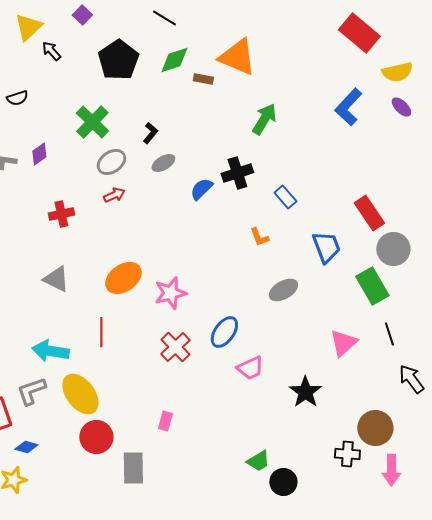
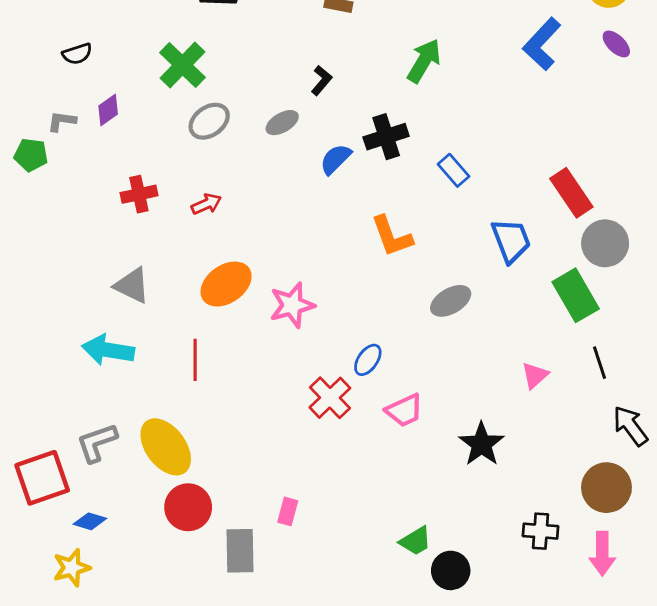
black semicircle: (17, 98) -> (77, 54), moved
black L-shape: (150, 133) -> (321, 80), moved
red arrow: (114, 195) -> (206, 204), moved
orange L-shape: (259, 237) -> (392, 236), moved, size x1.6
blue ellipse: (224, 332) -> (368, 360), size x0.7
pink triangle: (343, 343) -> (535, 375), size x0.7
red cross: (175, 347) -> (330, 398), moved
cyan arrow: (50, 351) -> (108, 350), moved
pink rectangle: (165, 421) -> (288, 511), moved
brown circle: (375, 428) -> (606, 488), moved

